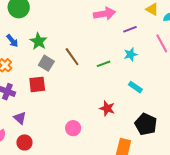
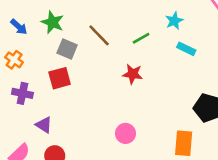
cyan rectangle: (135, 87) -> (186, 49), moved
red star: (107, 108) -> (133, 74), moved
pink circle: (73, 128) -> (125, 133), moved

